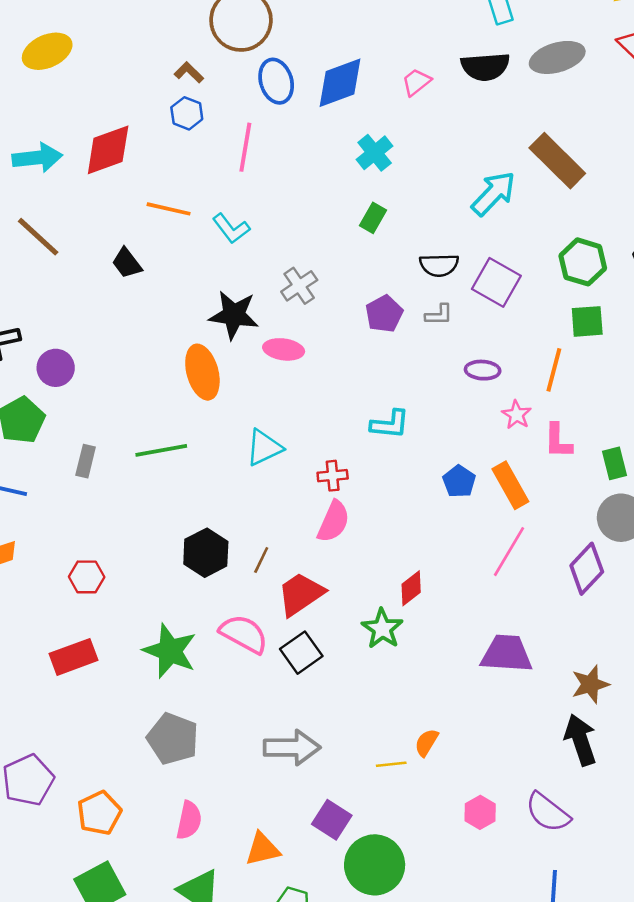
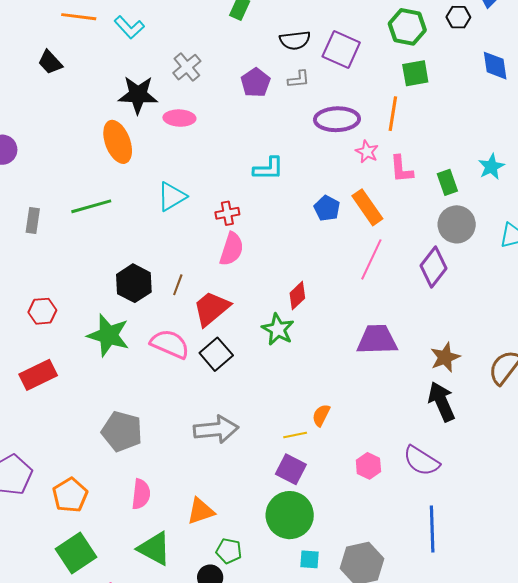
purple ellipse: (483, 370) -> (337, 119), size x1.6
green star: (170, 651) -> (108, 335), moved
purple square: (332, 820) -> (291, 469), moved

